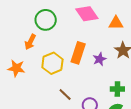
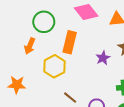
orange rectangle: (78, 53) -> (70, 42), moved
orange star: (16, 68) -> (17, 85), moved

